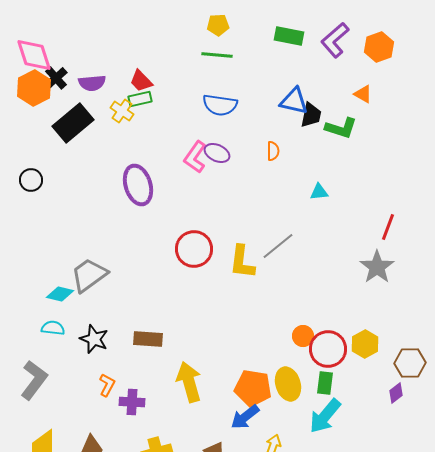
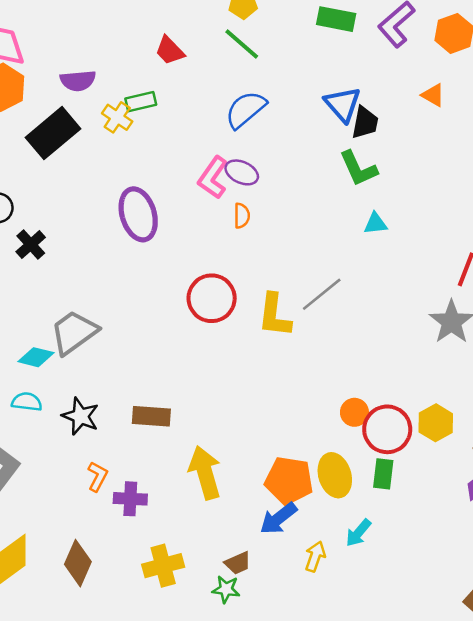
green line: (217, 55) -> (242, 44), turned 36
black cross: (56, 78) -> (31, 245), moved
red trapezoid: (141, 81) -> (170, 51), moved
blue triangle: (294, 101) -> (343, 104), turned 36
blue semicircle: (220, 105) -> (246, 110), turned 132
green L-shape: (341, 128) -> (358, 168), moved, turned 48
orange semicircle: (273, 151) -> (242, 216), moved
cyan arrow: (325, 416) -> (358, 533), moved, size x0.6

